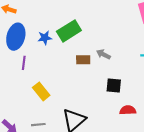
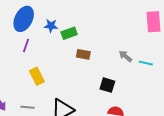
green rectangle: (69, 31) -> (69, 33), moved, size x0.7
gray arrow: (103, 54) -> (125, 56), moved

